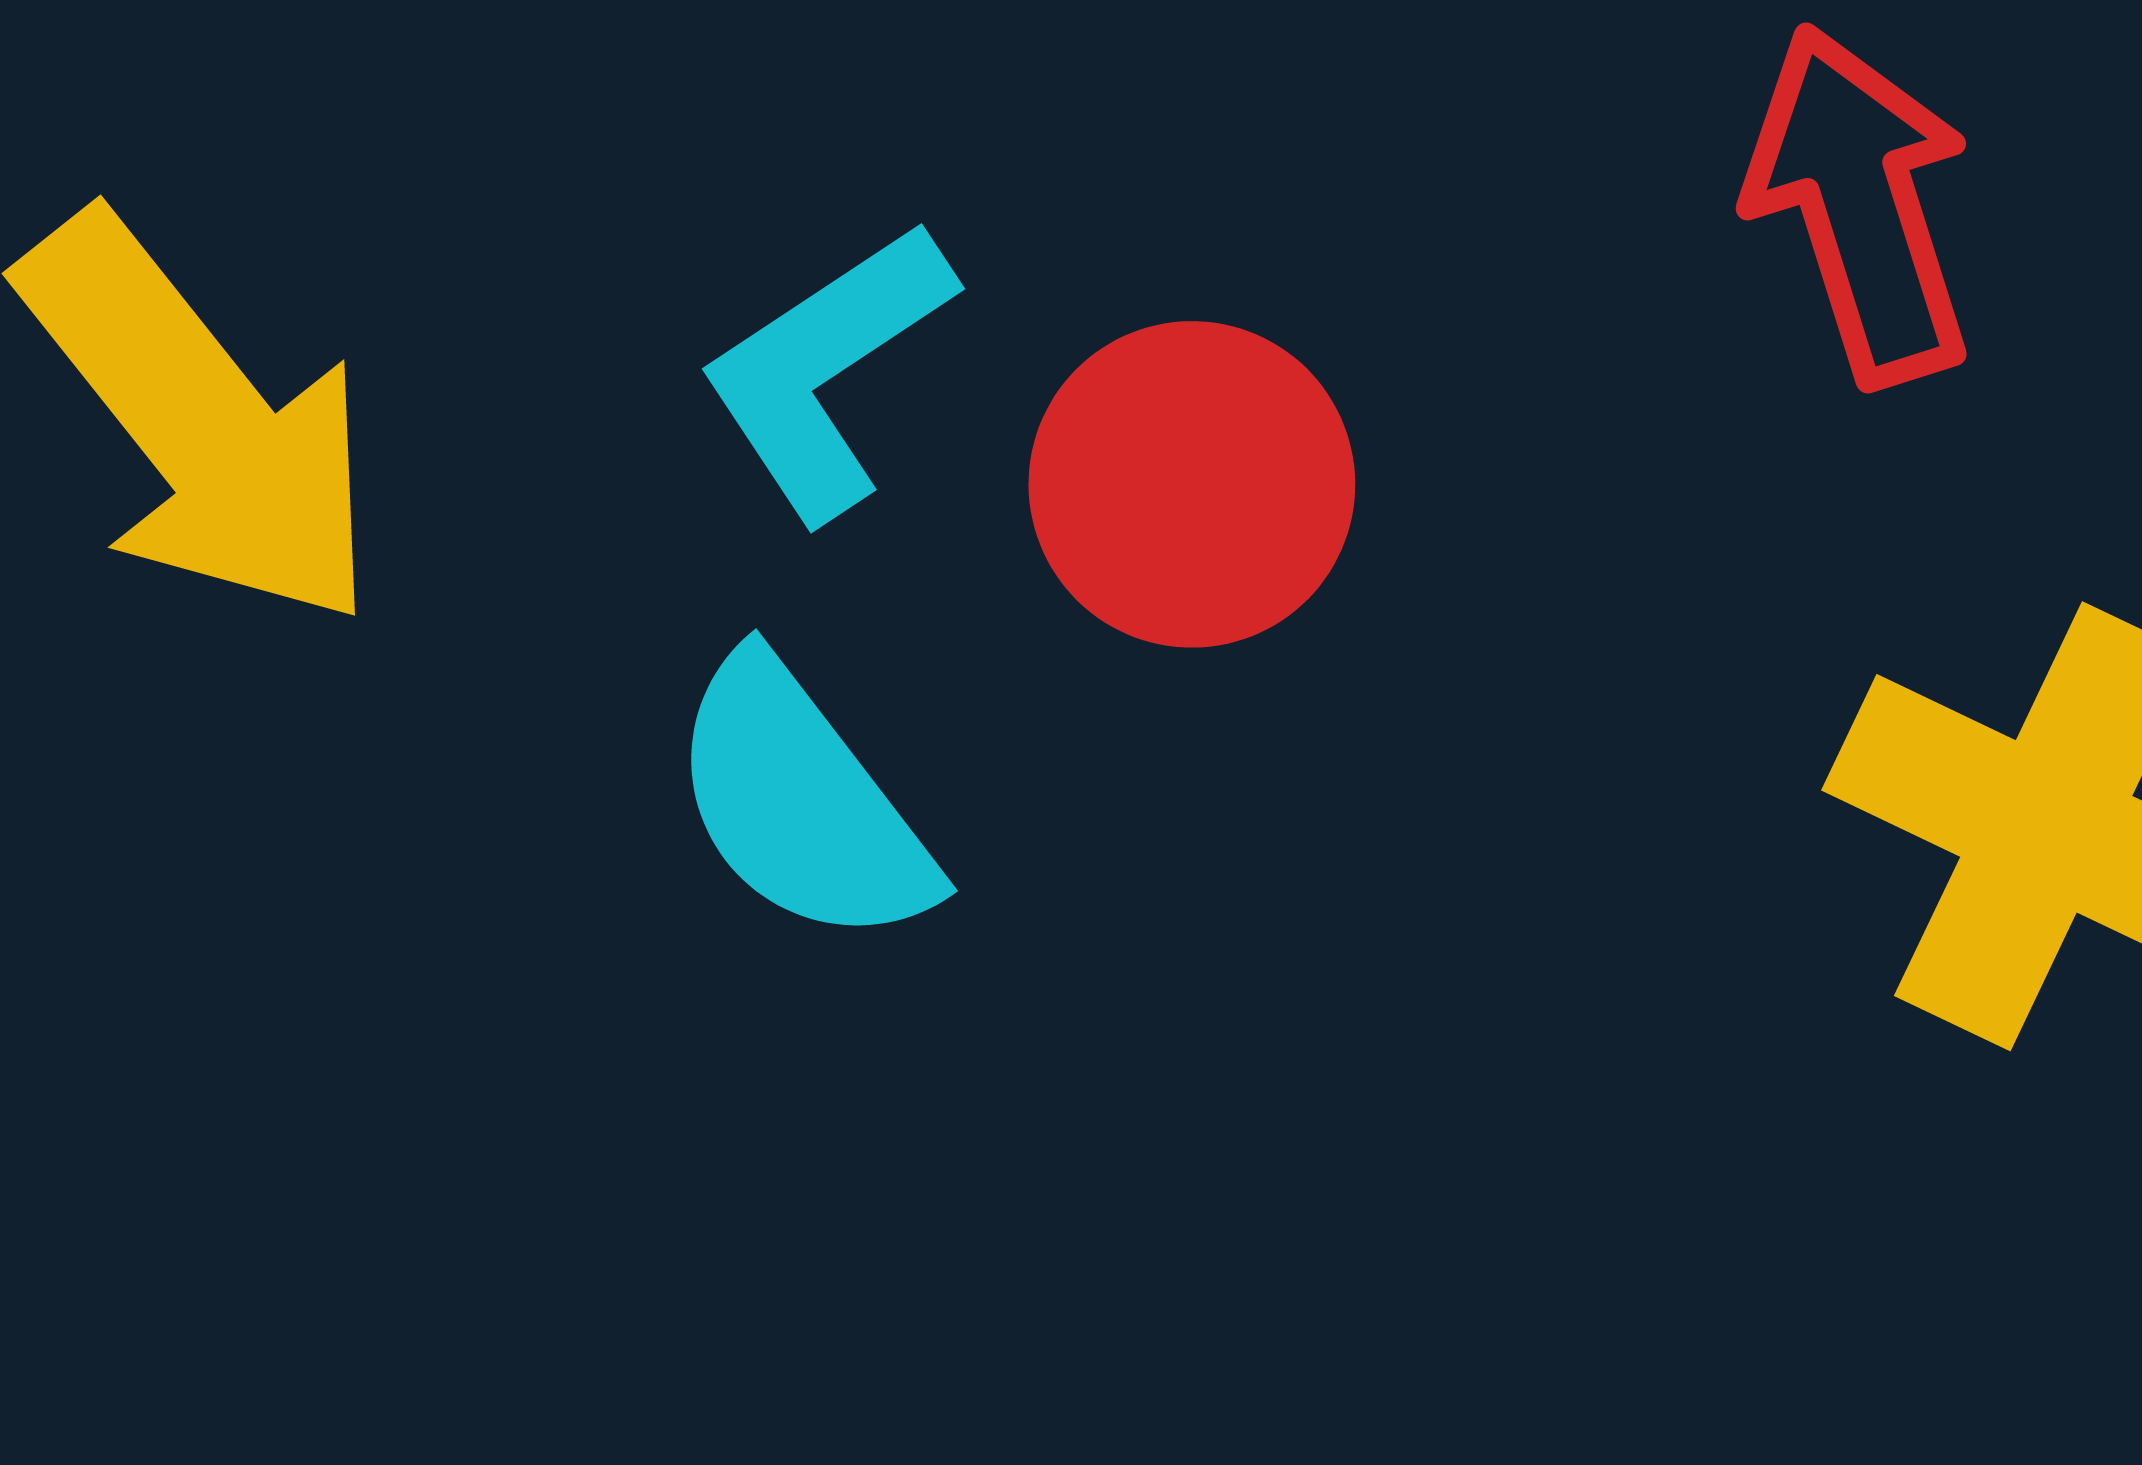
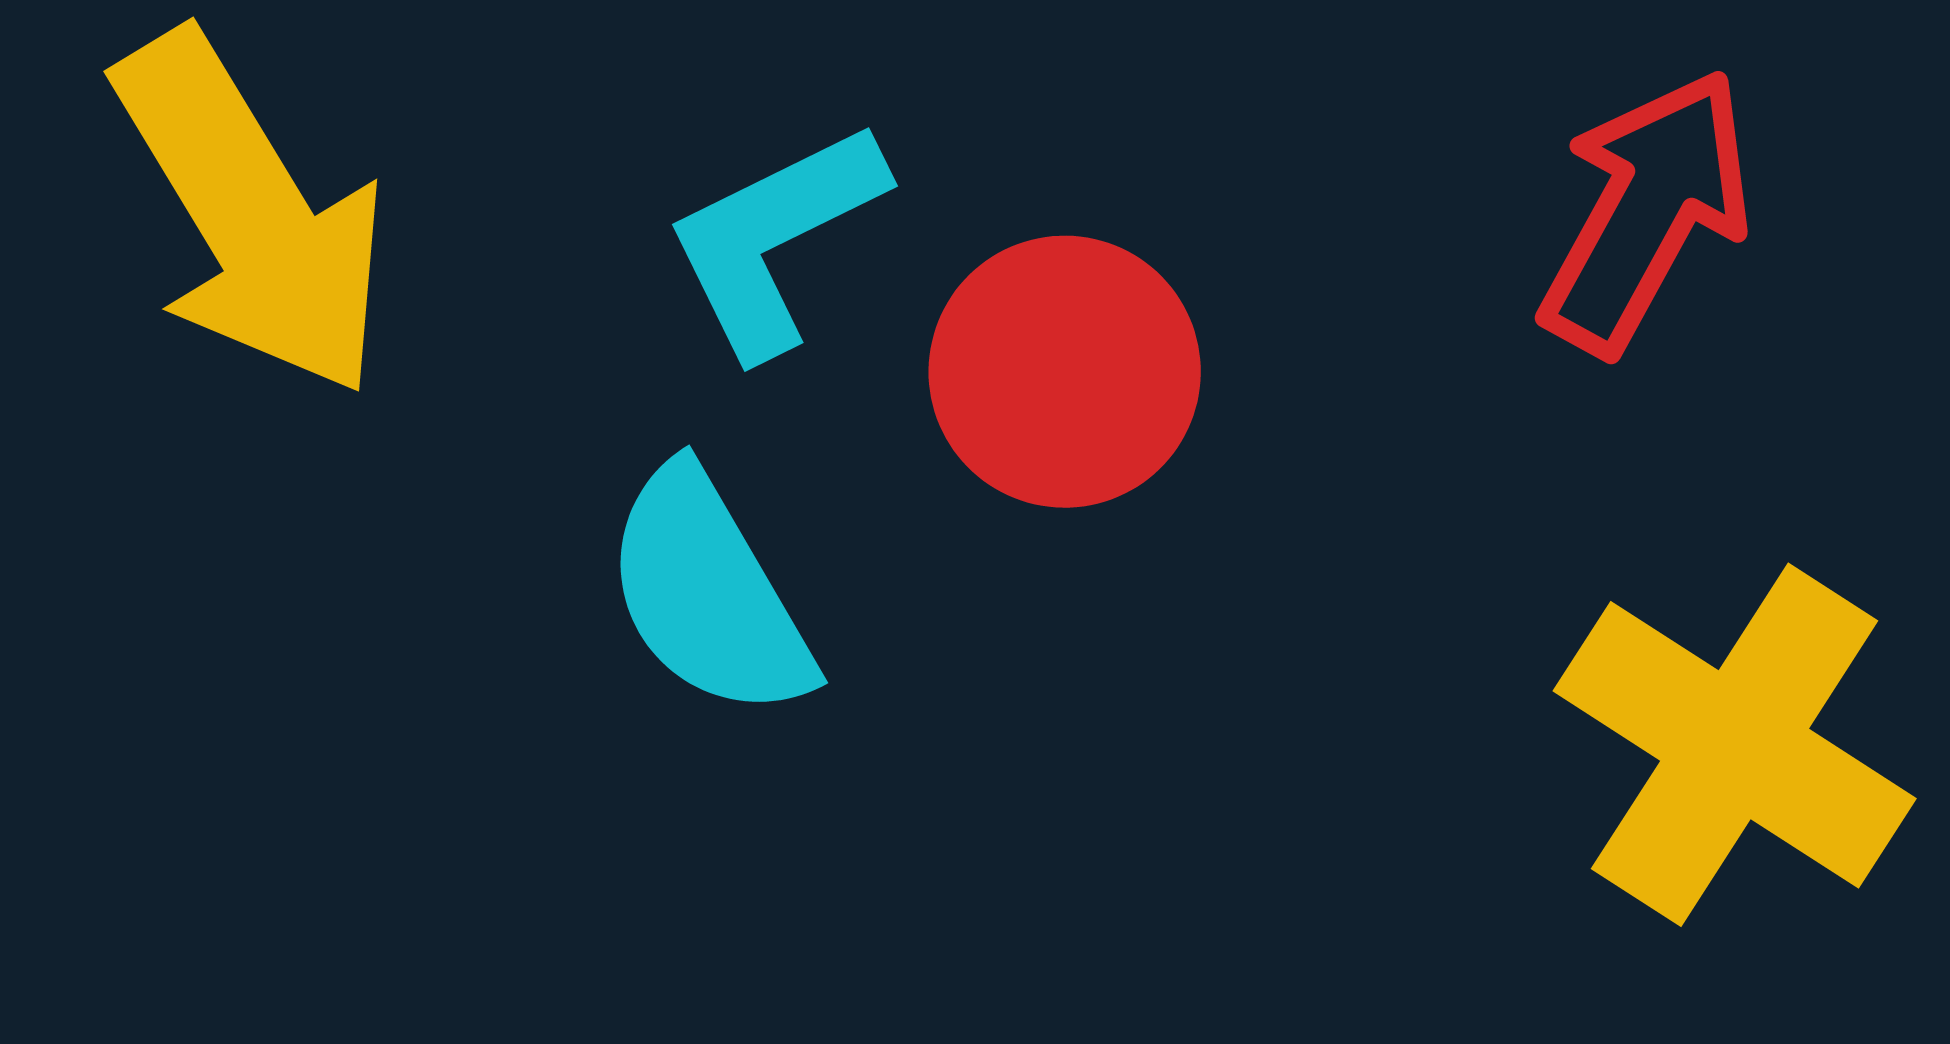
red arrow: (1860, 205) -> (1646, 211), turned 39

